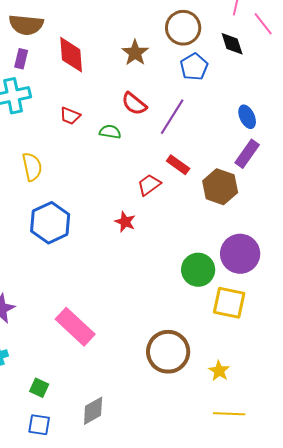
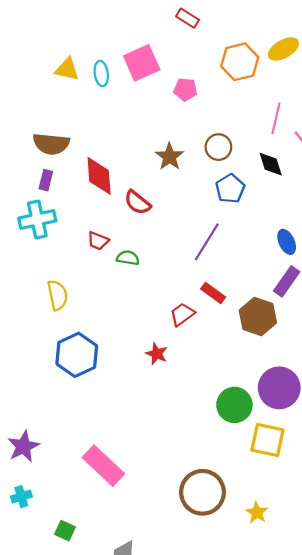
brown circle: (183, 28) -> (218, 147), size x0.7
brown star: (135, 53) -> (169, 157), moved
red semicircle: (134, 104) -> (137, 202), moved
green semicircle: (110, 132) -> (128, 258), moved

